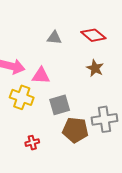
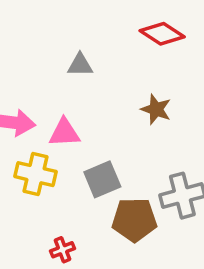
red diamond: (93, 35) -> (162, 34), moved

